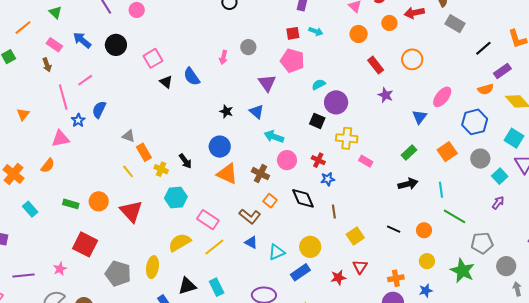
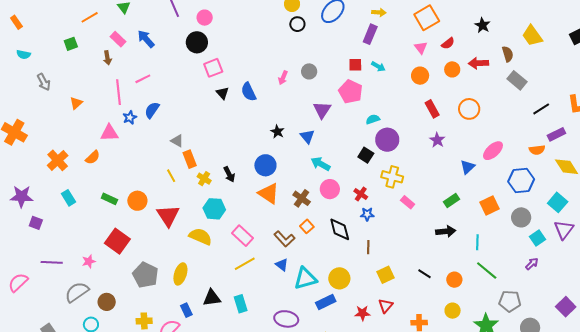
black circle: (116, 45) -> (197, 42), moved
yellow semicircle: (180, 242) -> (200, 236), moved, turned 45
cyan triangle: (277, 252) -> (305, 278), size x1.4

